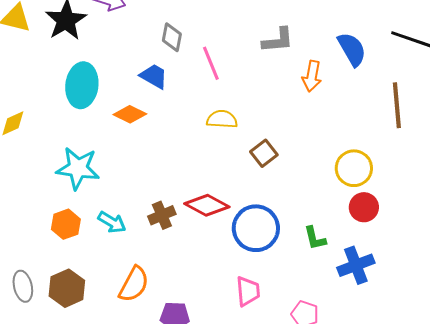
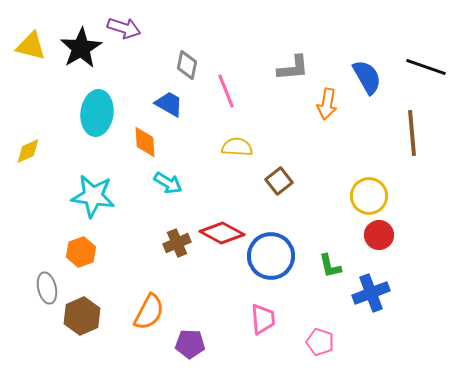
orange diamond: (130, 114) -> (145, 142), turned 60
cyan arrow: (112, 222) -> (168, 183), moved
gray ellipse: (23, 286) -> (47, 288), moved

